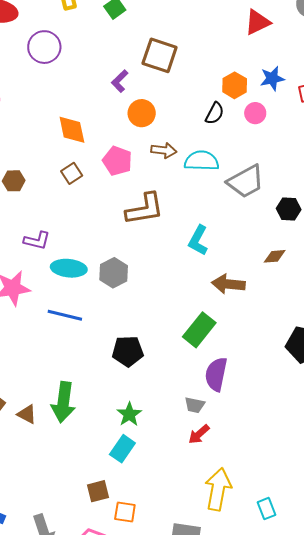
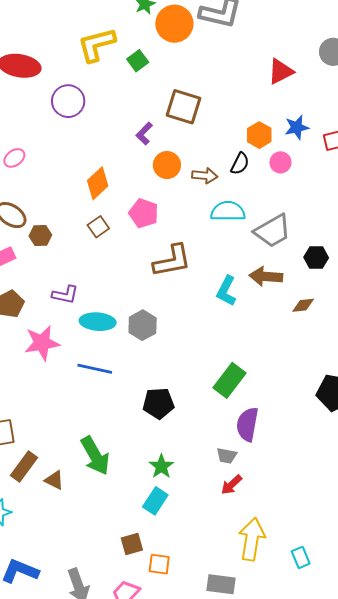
orange diamond: (72, 130) -> (98, 183), turned 60
brown arrow: (164, 150) -> (205, 176), moved
brown arrow: (228, 284) -> (266, 276), moved
green arrow: (63, 402) -> (95, 456), turned -36
brown triangle: (27, 414) -> (54, 480), moved

